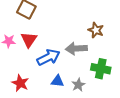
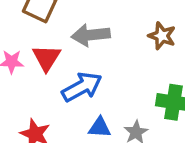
gray arrow: (76, 49) -> (91, 35), moved

